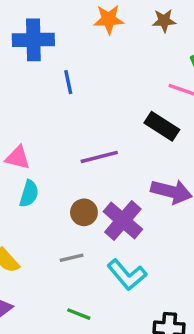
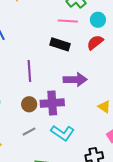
purple line: (99, 157) -> (29, 71), turned -65
purple cross: (123, 220) -> (52, 103), turned -30

